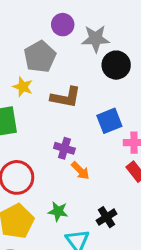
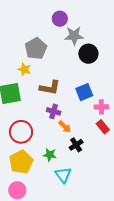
purple circle: (63, 25) -> (60, 19), moved
brown L-shape: (66, 97) -> (50, 88), moved
black cross: (107, 217) -> (76, 145), moved

